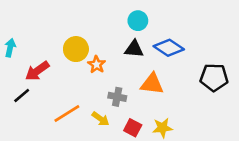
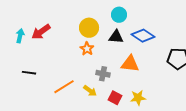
yellow circle: (76, 49) -> (89, 28), moved
red arrow: (37, 71) -> (41, 32), moved
black line: (22, 95) -> (29, 73), turned 48

